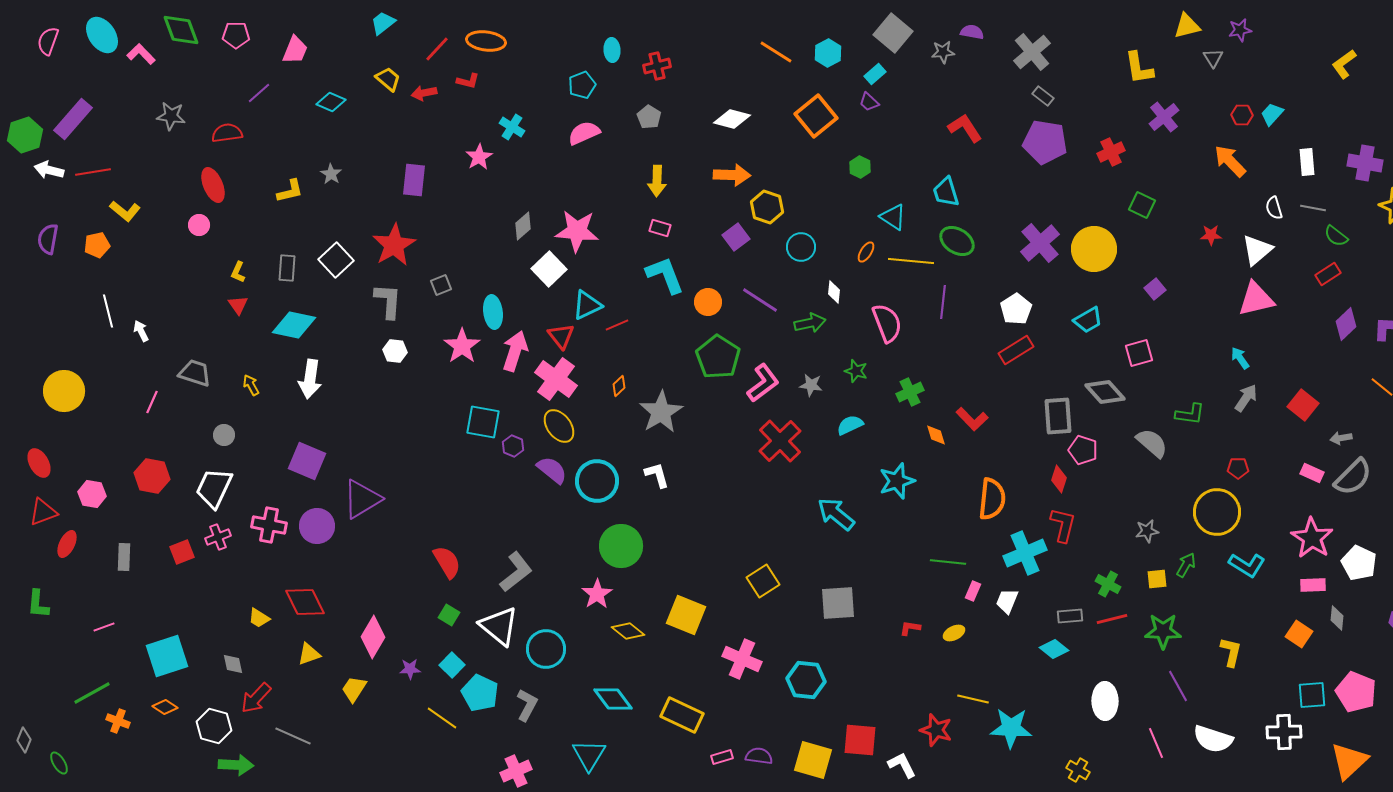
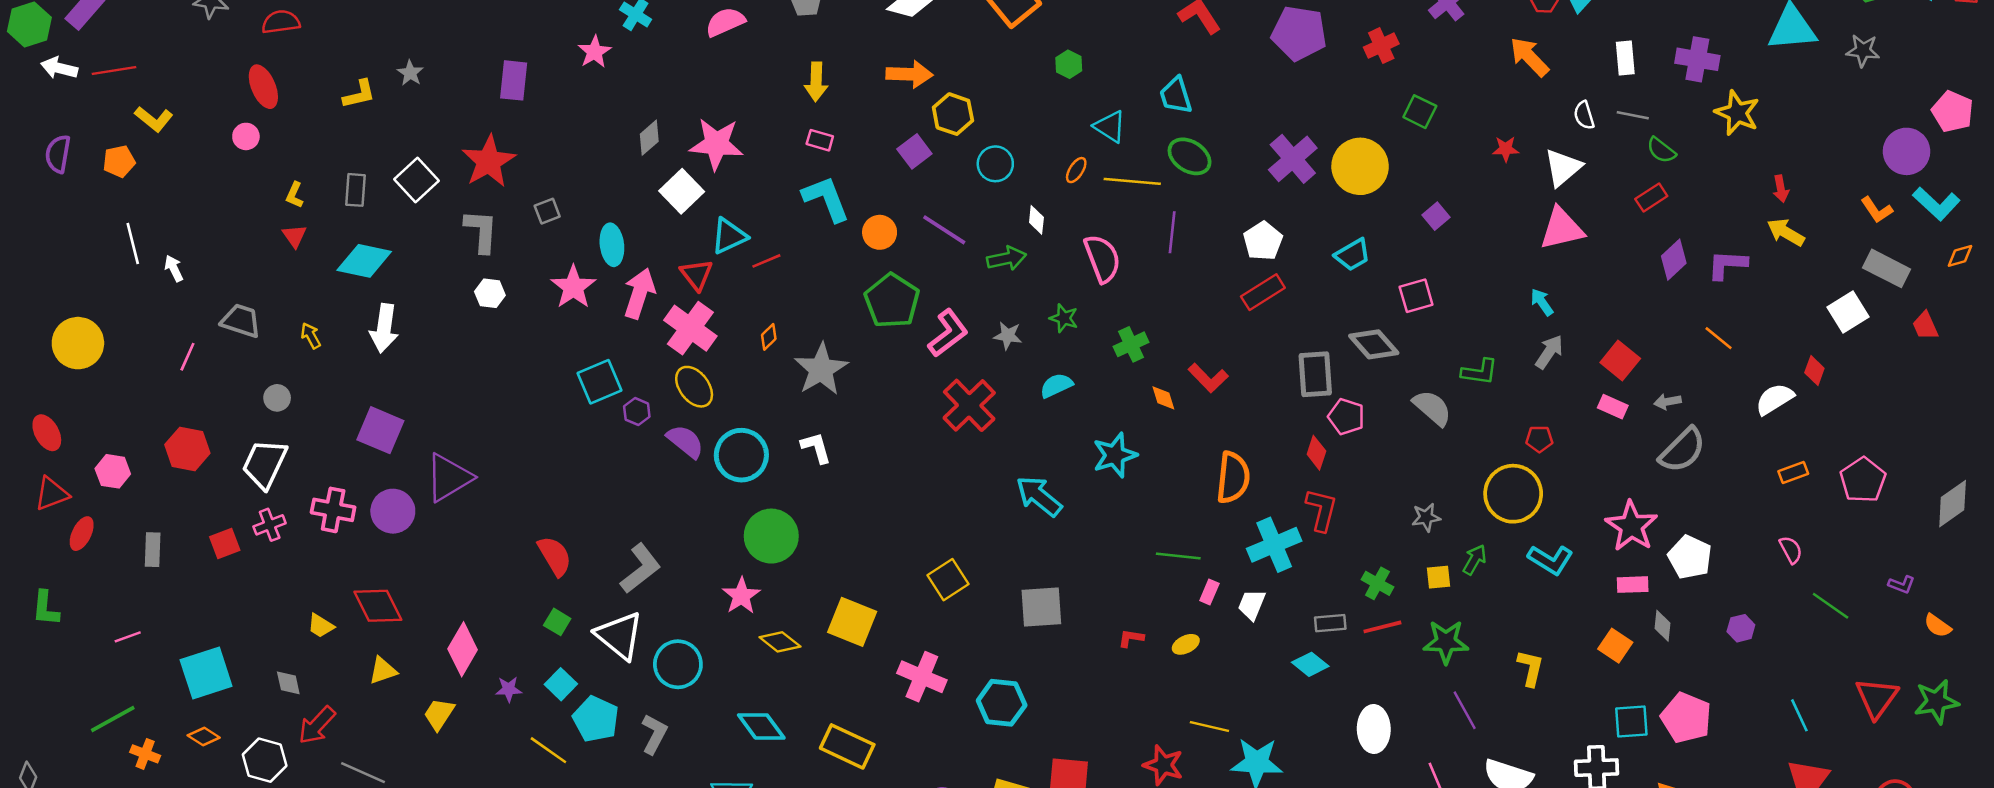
cyan square: (483, 422) -> (599, 382), turned -33
pink rectangle: (1312, 473) -> (1613, 407), moved

